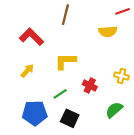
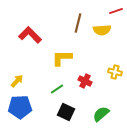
brown line: (65, 15) -> (78, 23), moved
yellow arrow: (27, 71) -> (17, 81), moved
green semicircle: (114, 110) -> (101, 114), moved
blue pentagon: (35, 113) -> (20, 107), moved

